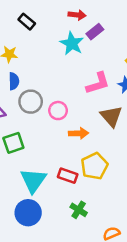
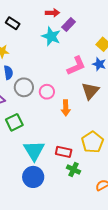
brown triangle: (111, 116) -> (90, 91), turned 30
orange arrow: (79, 133) -> (66, 108), turned 98
yellow pentagon: (94, 166) -> (92, 142), moved
red rectangle: (68, 176) -> (64, 152), moved

